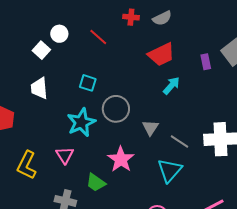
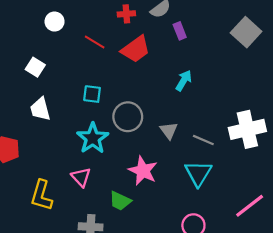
white circle: (59, 34) -> (55, 22), moved
red trapezoid: (161, 54) -> (136, 49), moved
purple rectangle: (206, 62) -> (180, 31), moved

